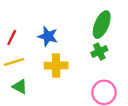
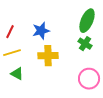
blue star: (48, 36) -> (41, 31), turned -30
green cross: (99, 51) -> (85, 44), turned -32

